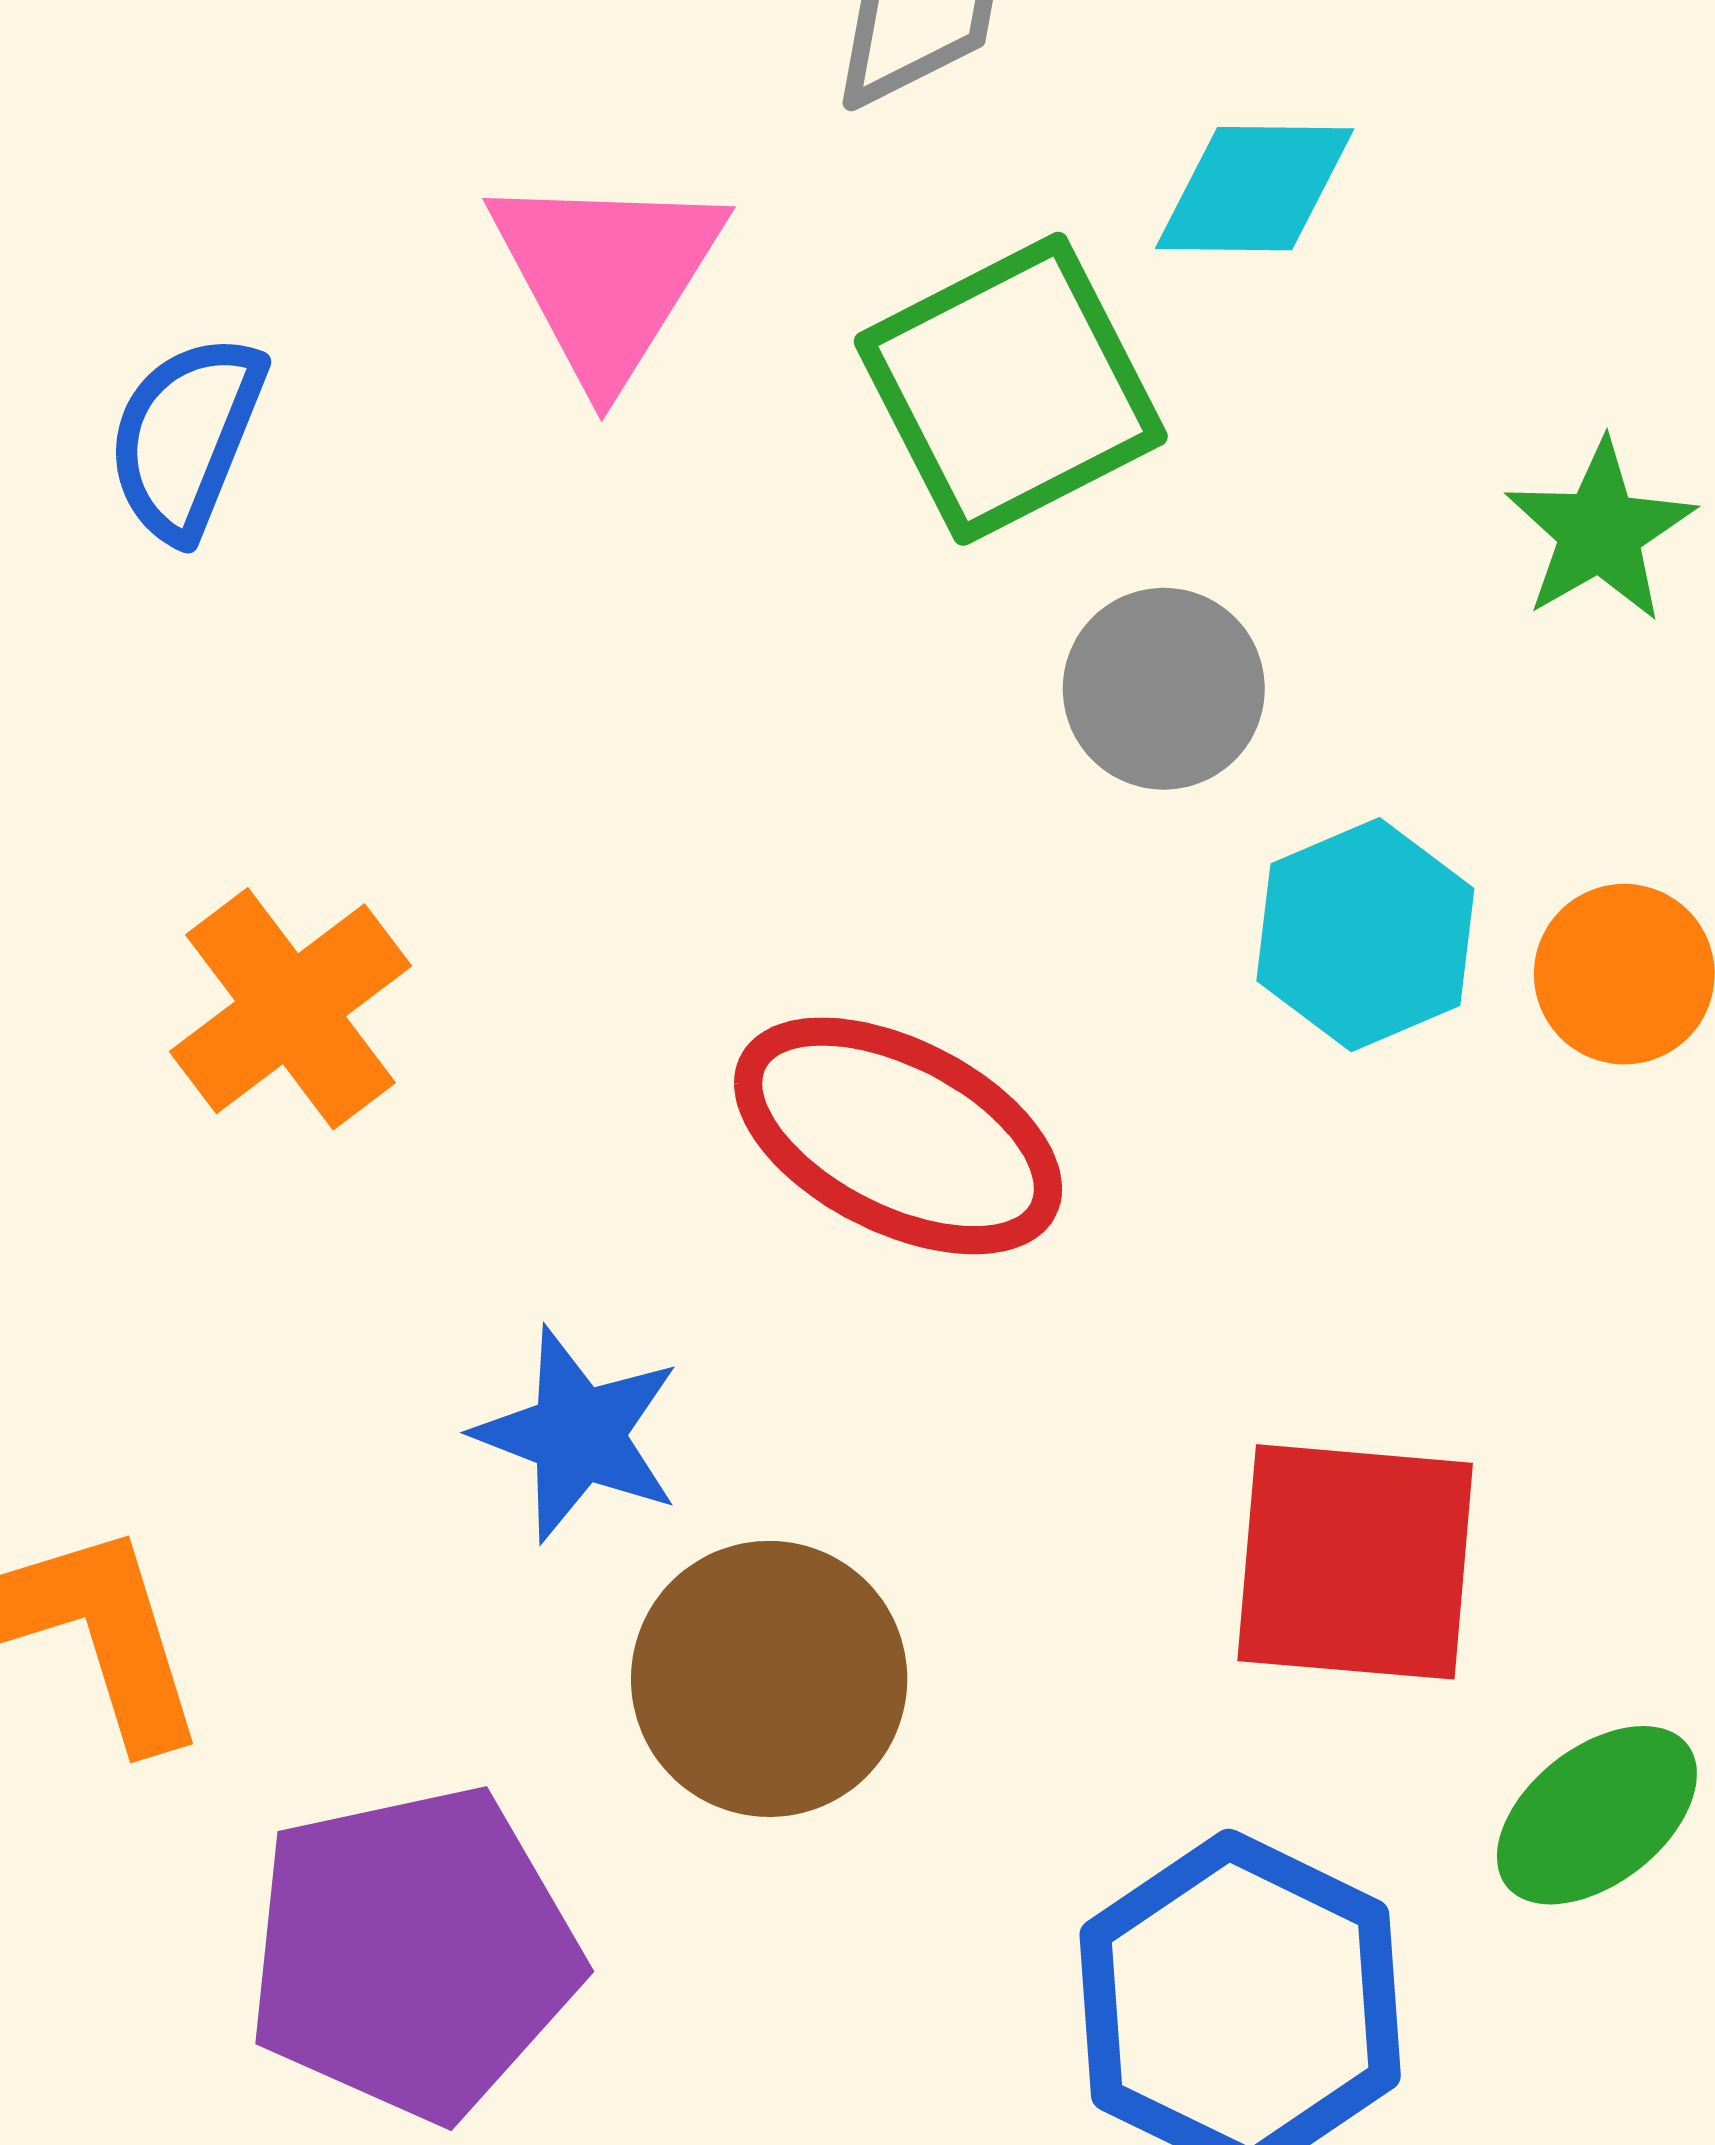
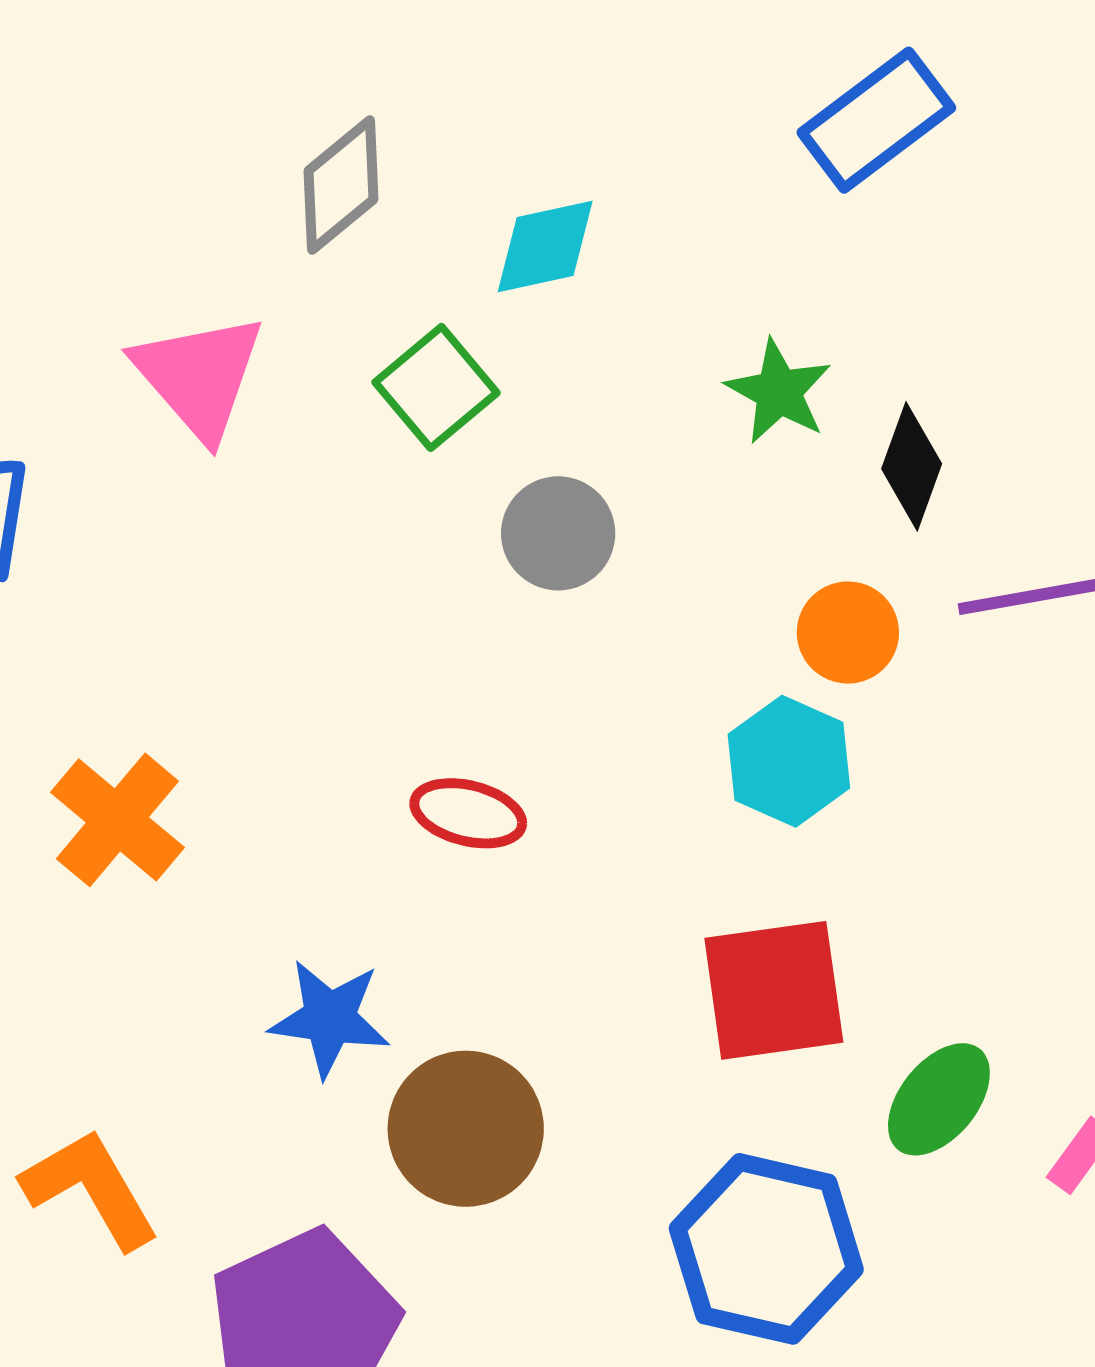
green square: (1011, 389) -> (436, 387), size x0.7
cyan hexagon: (1365, 935) -> (789, 761), moved
red ellipse: (898, 1136) -> (468, 813), size x0.6

